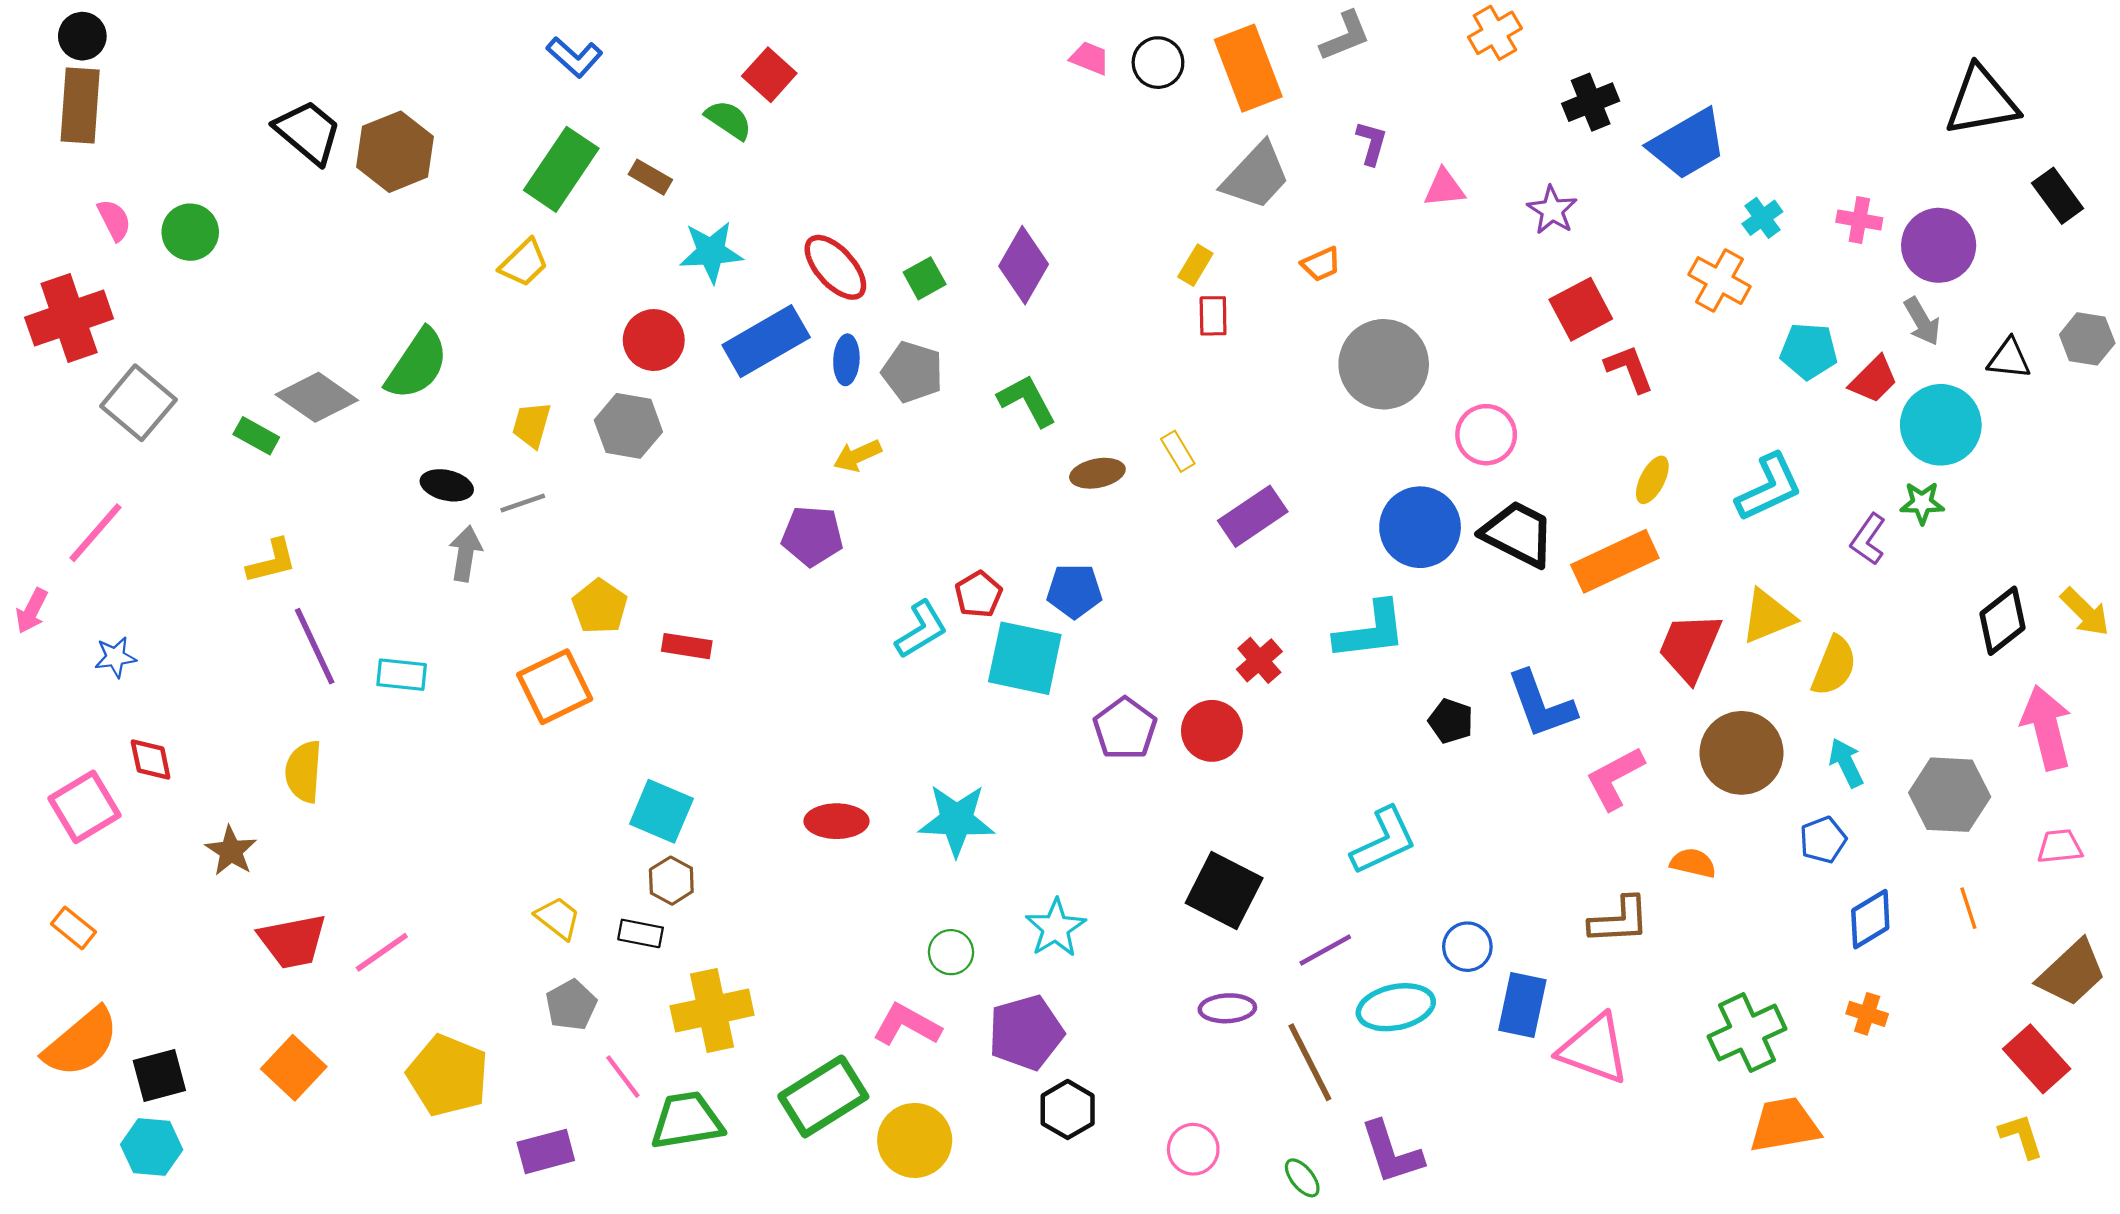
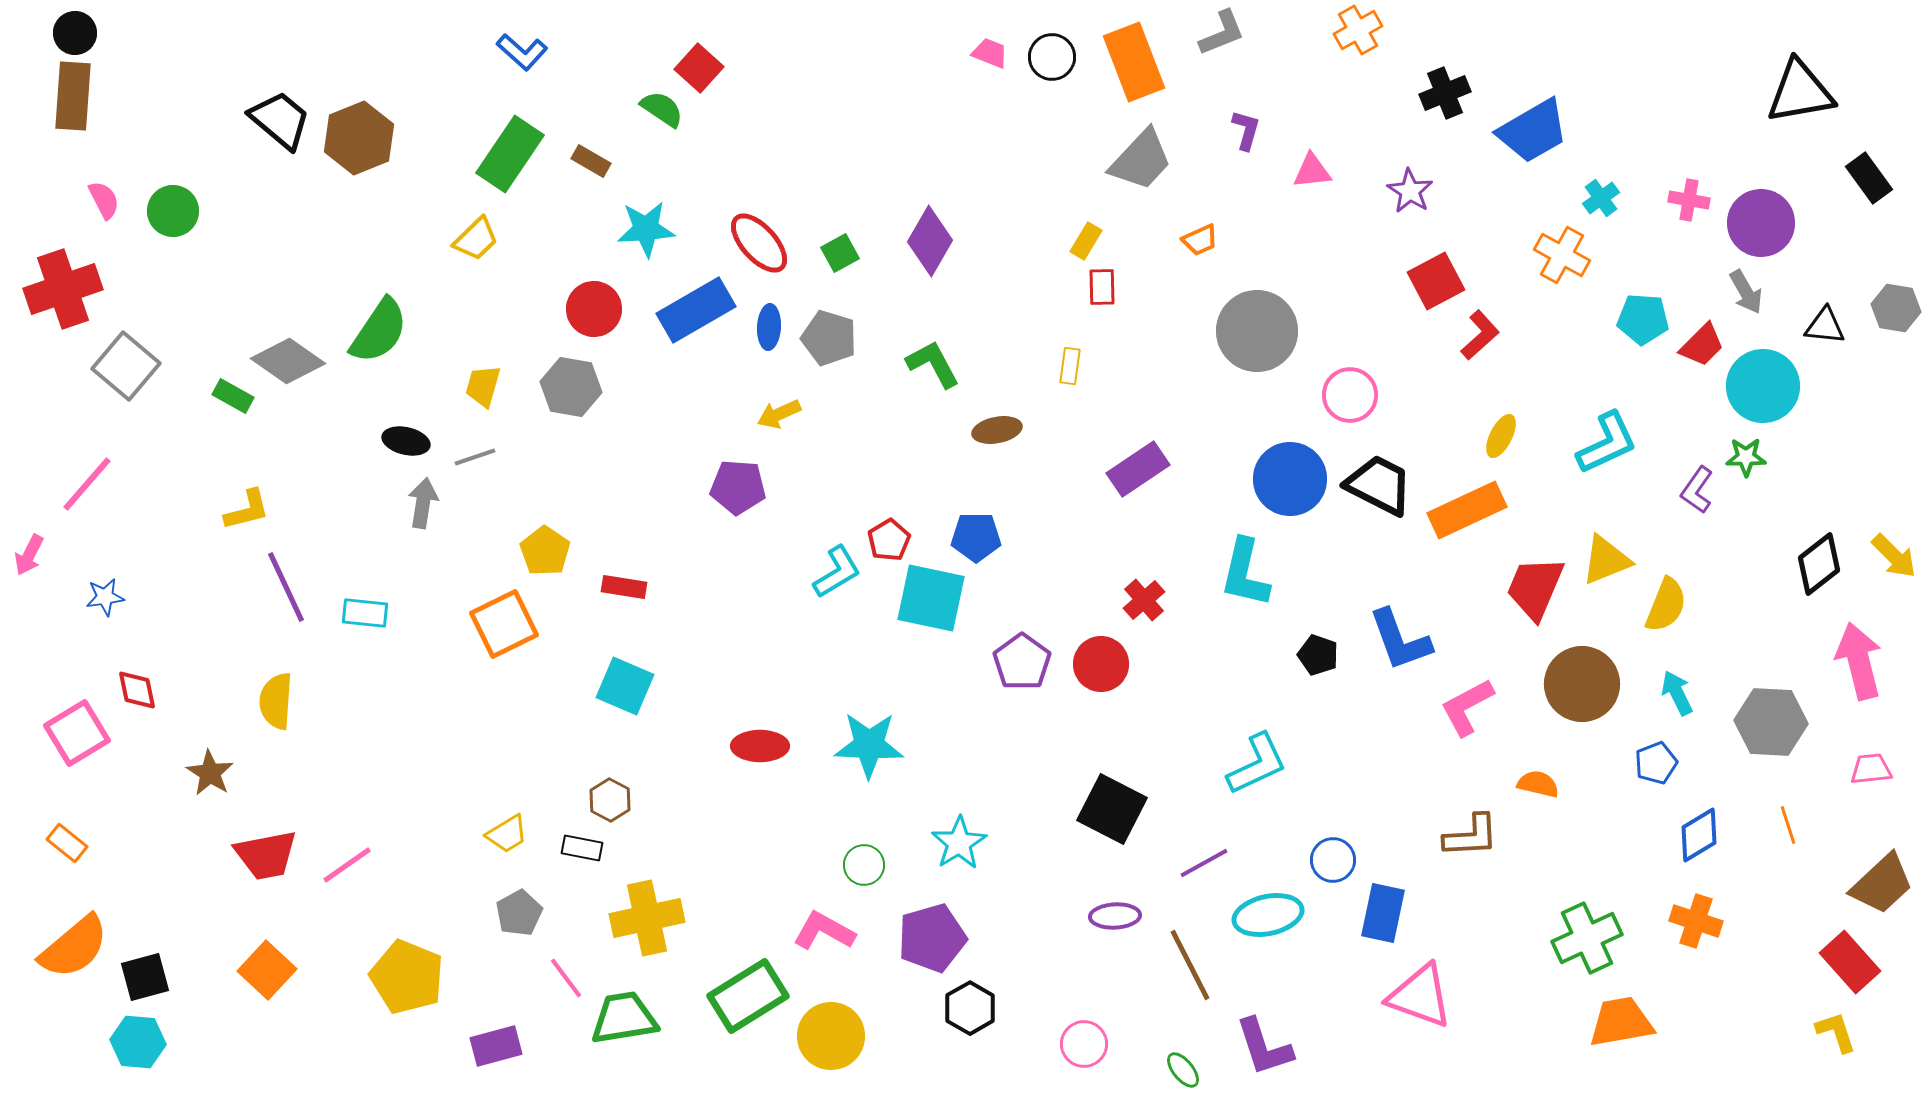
red L-shape: (1629, 369) -> (1480, 335), turned 69
yellow rectangle: (1178, 451) -> (1070, 366), moved, turned 39
cyan L-shape: (1370, 631) -> (1245, 573), turned 110
cyan square: (661, 811) -> (625, 686), moved
yellow trapezoid: (558, 918) -> (507, 834), turned 111
orange cross: (1867, 1014) -> (1696, 921), size x1.4
pink triangle: (1594, 1049) -> (1420, 996), moved

